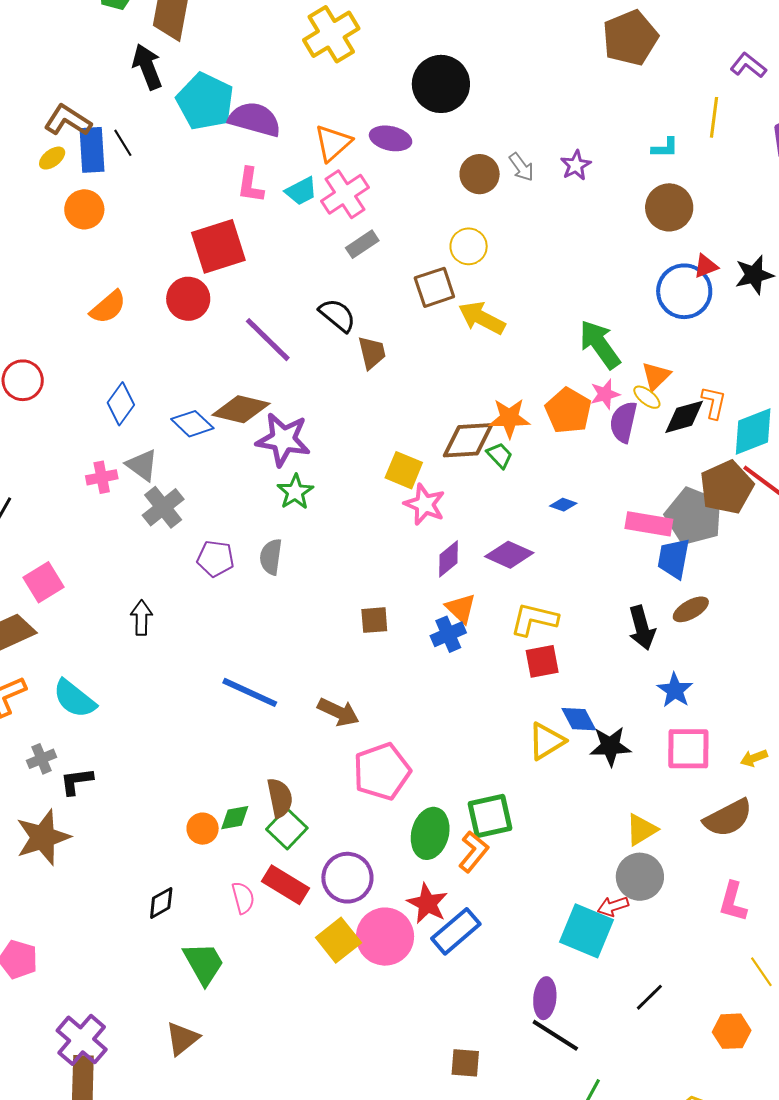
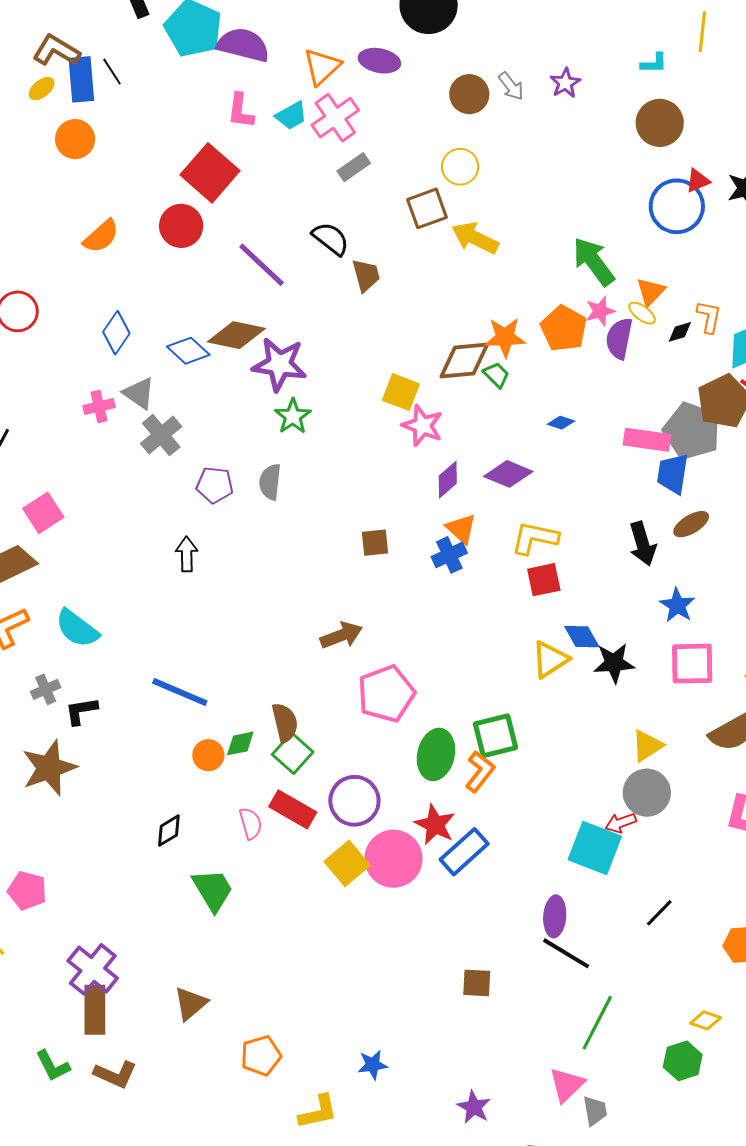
red square: (218, 246) -> (210, 173), turned -30
black diamond: (684, 417) -> (680, 332), size x0.6
black arrow: (141, 618) -> (187, 554), moved
blue line: (250, 692) -> (180, 692), moved
brown arrow: (338, 712) -> (341, 635), turned -45
brown triangle: (182, 1039) -> (191, 1004), moved

